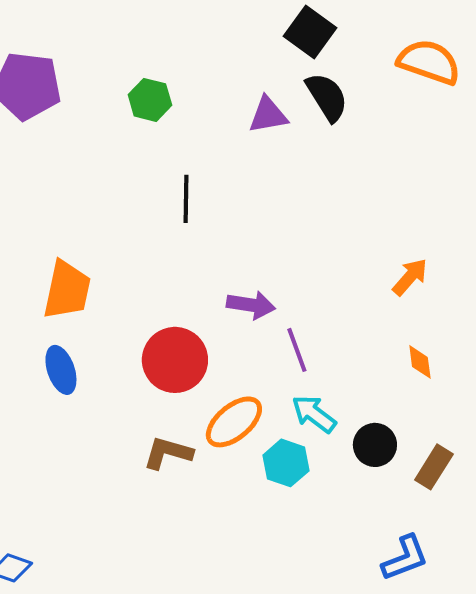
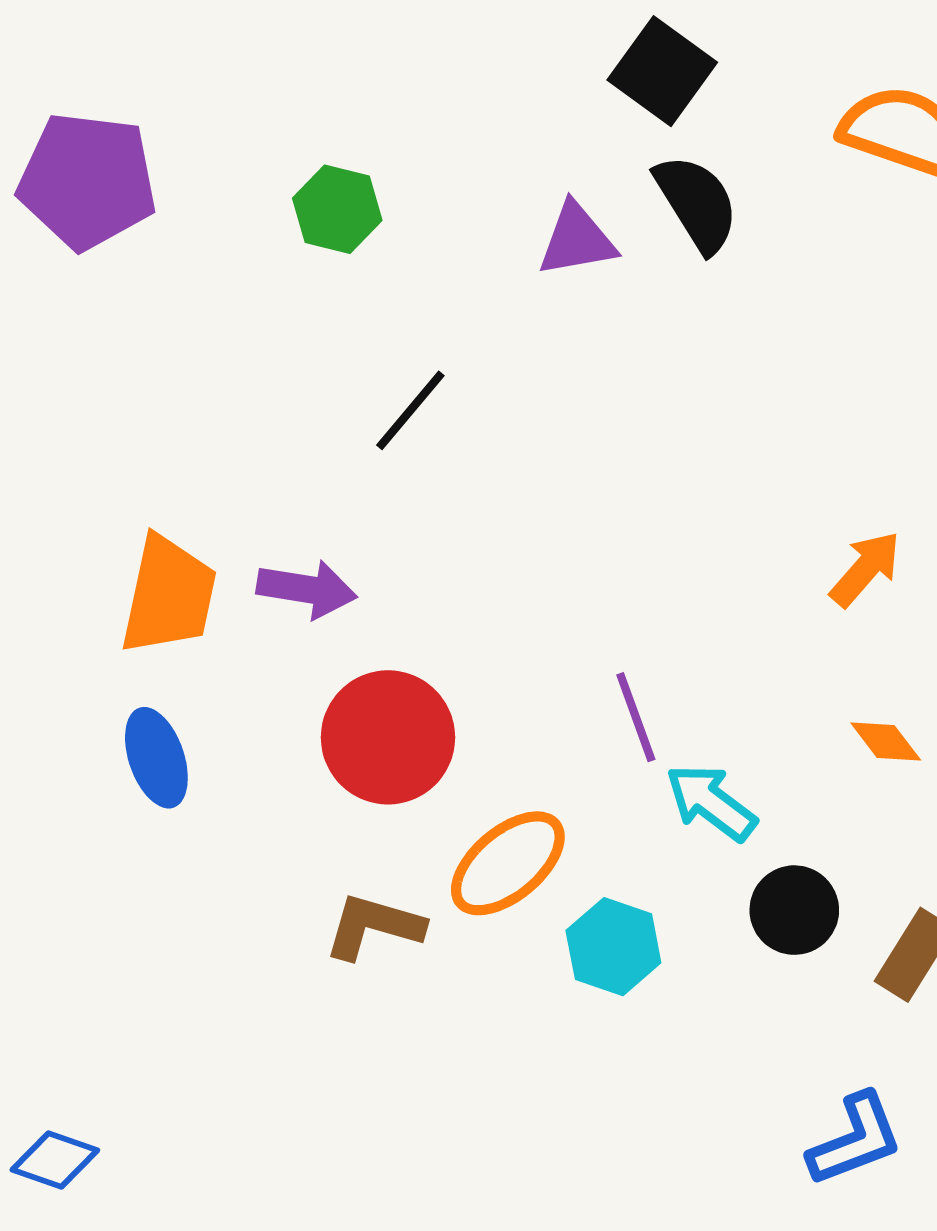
black line: (186, 199) -> (410, 410), turned 39
purple arrow: (251, 305) -> (307, 589), moved
orange diamond: (420, 362) -> (886, 741), turned -30
cyan arrow: (314, 414) -> (711, 802), moved

